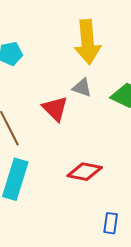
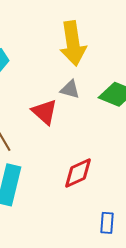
red diamond: (85, 172) -> (78, 173), turned -32

